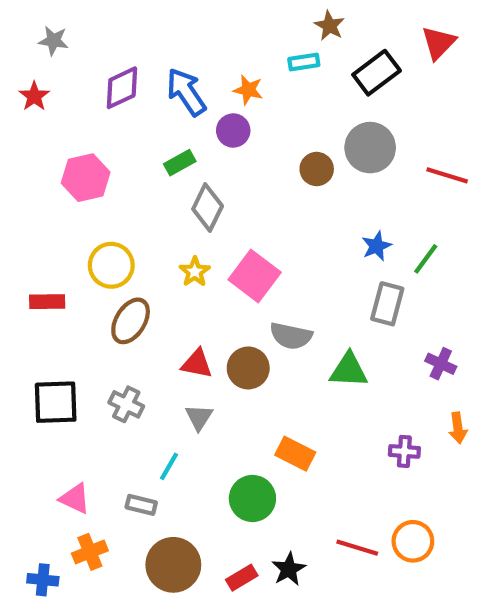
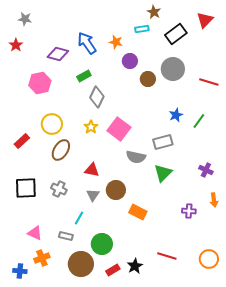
purple diamond: (122, 88) -> (58, 54), moved, turned 40
purple circle: (233, 130) -> (130, 61), moved
red rectangle: (47, 302) -> (22, 141), turned -42
gray rectangle: (387, 304) -> (163, 142), moved, turned 60
brown circle: (248, 368) -> (116, 190), moved
green triangle: (349, 370) -> (163, 173), turned -48
green circle: (252, 498) -> (102, 244), moved
orange circle: (413, 541) -> (209, 259), moved

